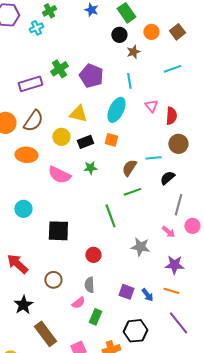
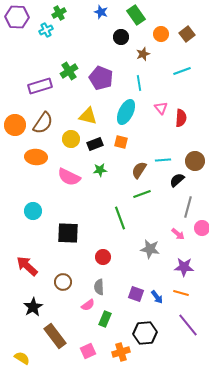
black circle: (119, 35) -> (121, 37), moved
brown circle: (178, 144) -> (195, 161), moved

